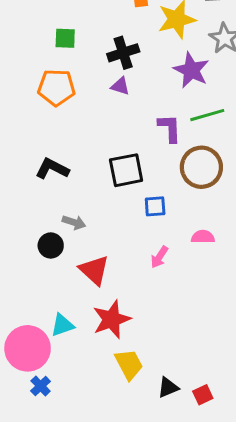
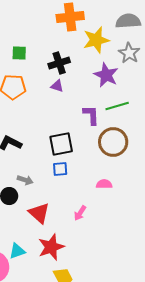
blue square: (155, 206) -> (60, 169), moved
pink semicircle: (203, 237) -> (104, 184), moved
pink arrow: (159, 257) -> (80, 213), moved

